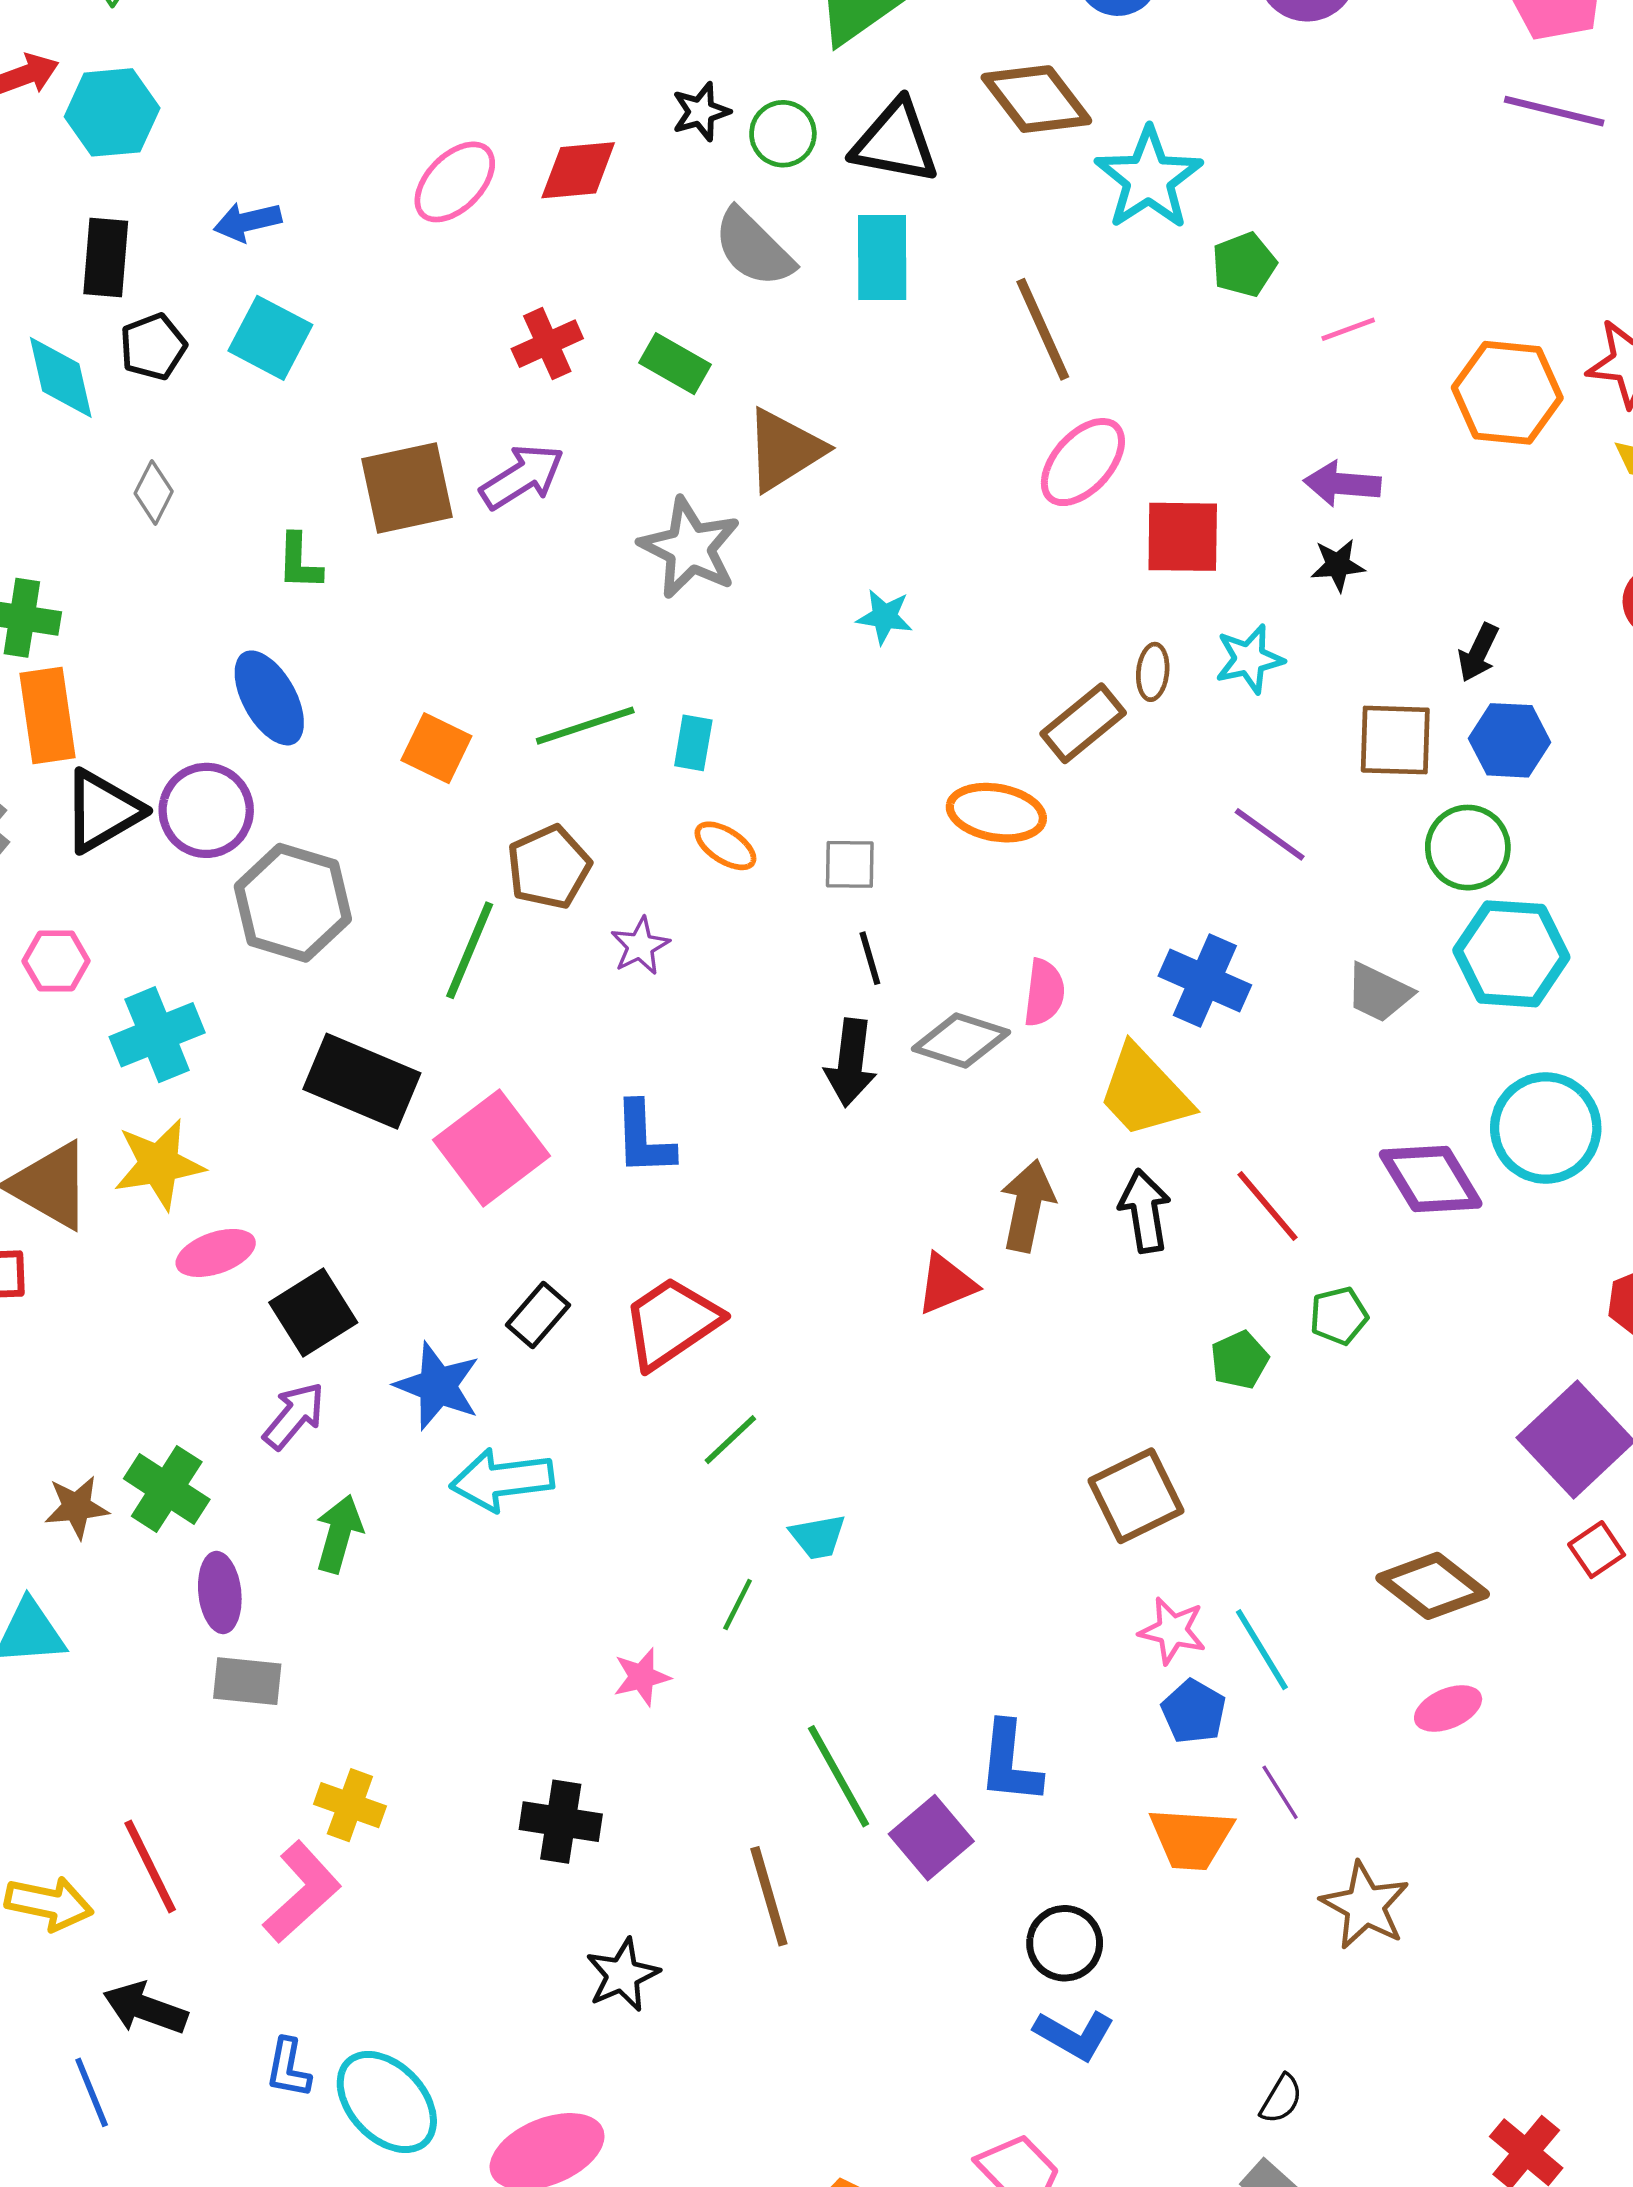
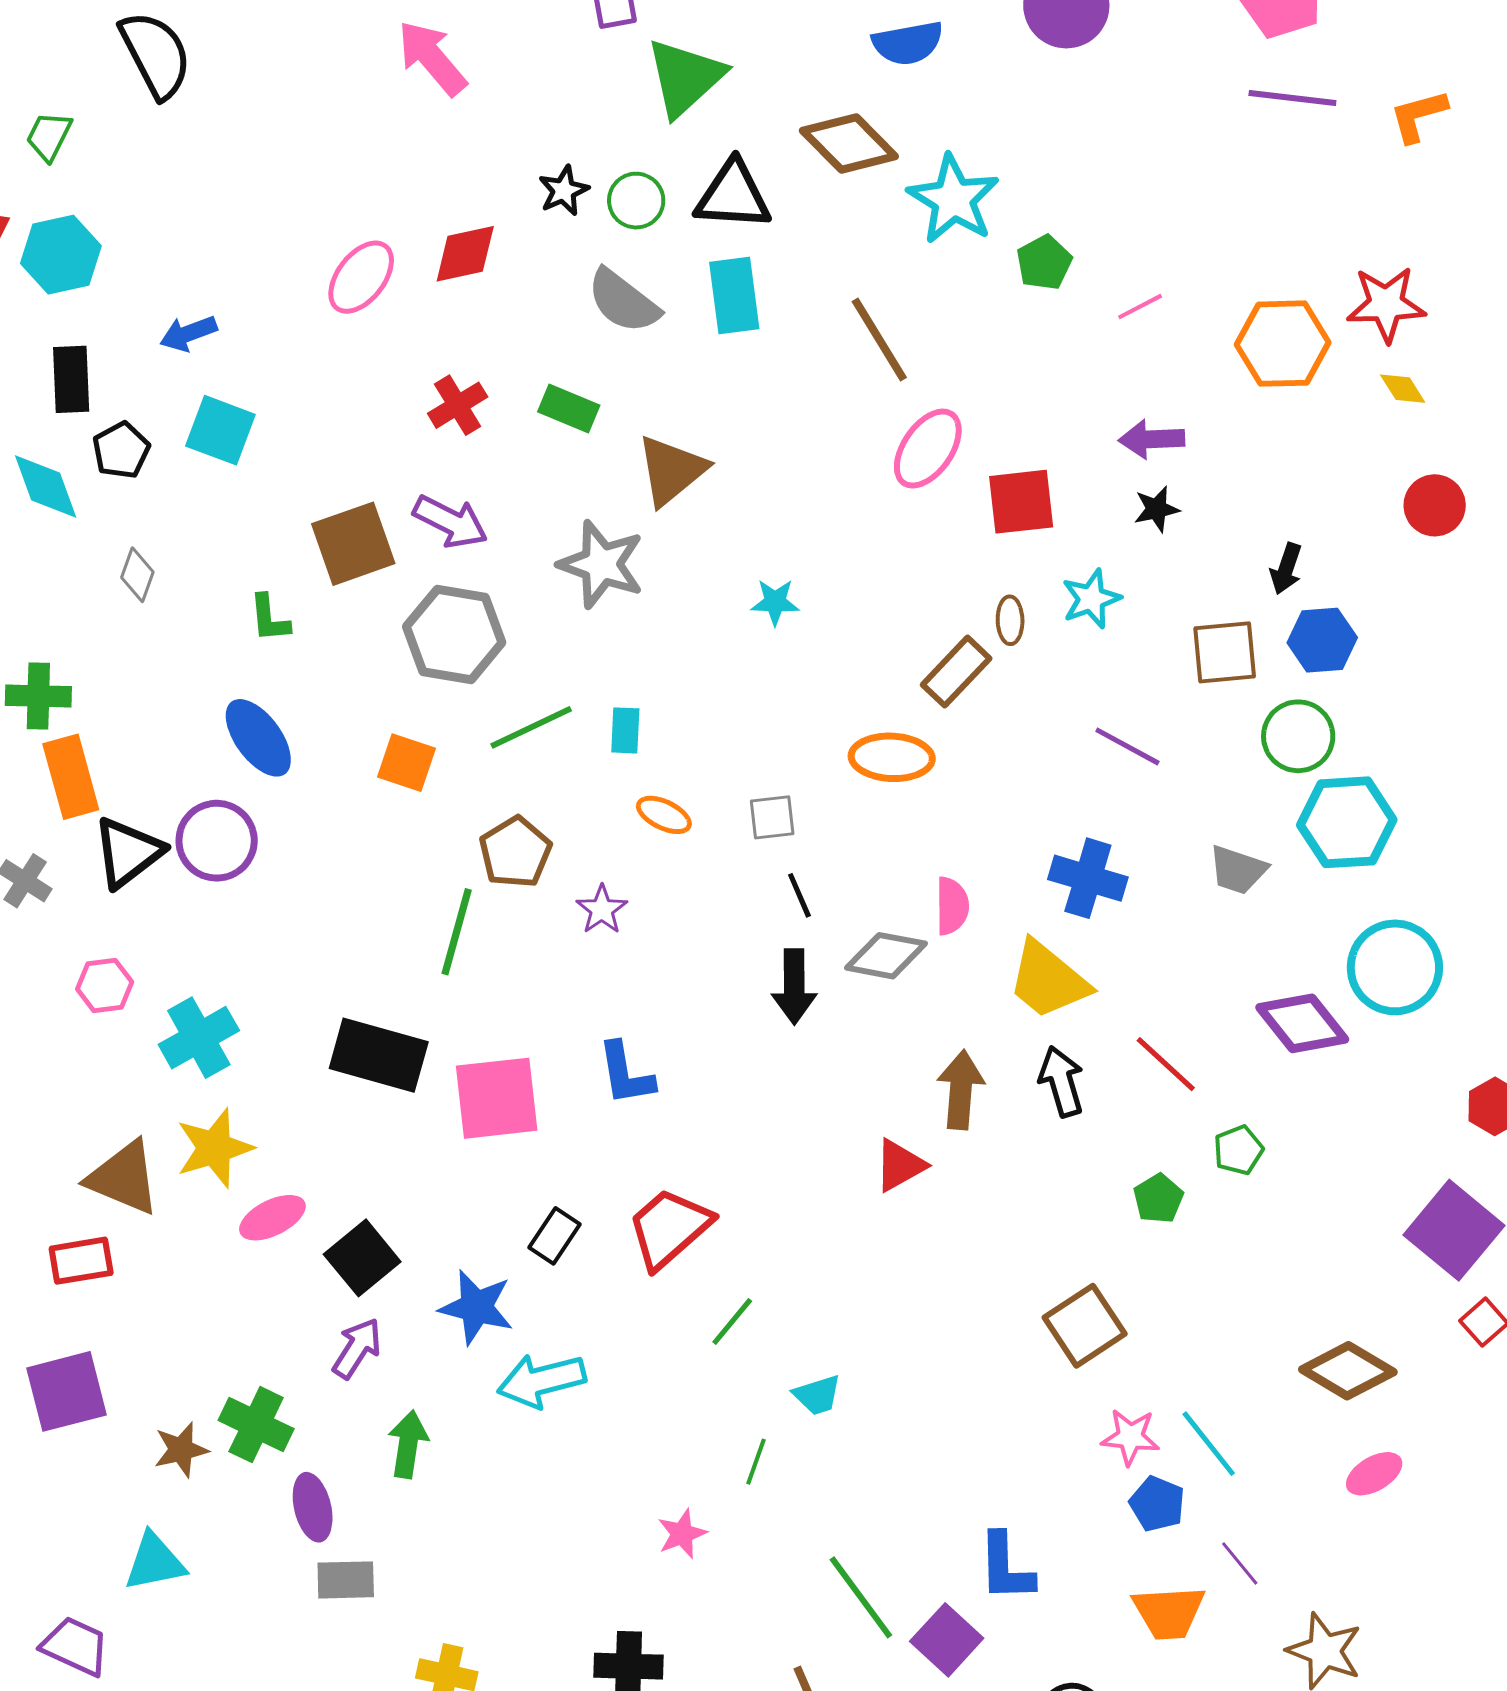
purple arrow: (522, 477) -> (450, 522), turned 66
gray hexagon: (293, 903) -> (454, 635), moved
pink square: (491, 1148) -> (497, 1098), turned 38

